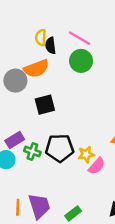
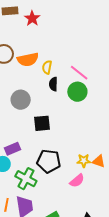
black semicircle: (51, 46) -> (53, 84), moved
orange semicircle: (36, 69) -> (28, 60), moved
green cross: (32, 152) -> (26, 179), moved, size x1.5
yellow star: (86, 154) -> (84, 161), moved

